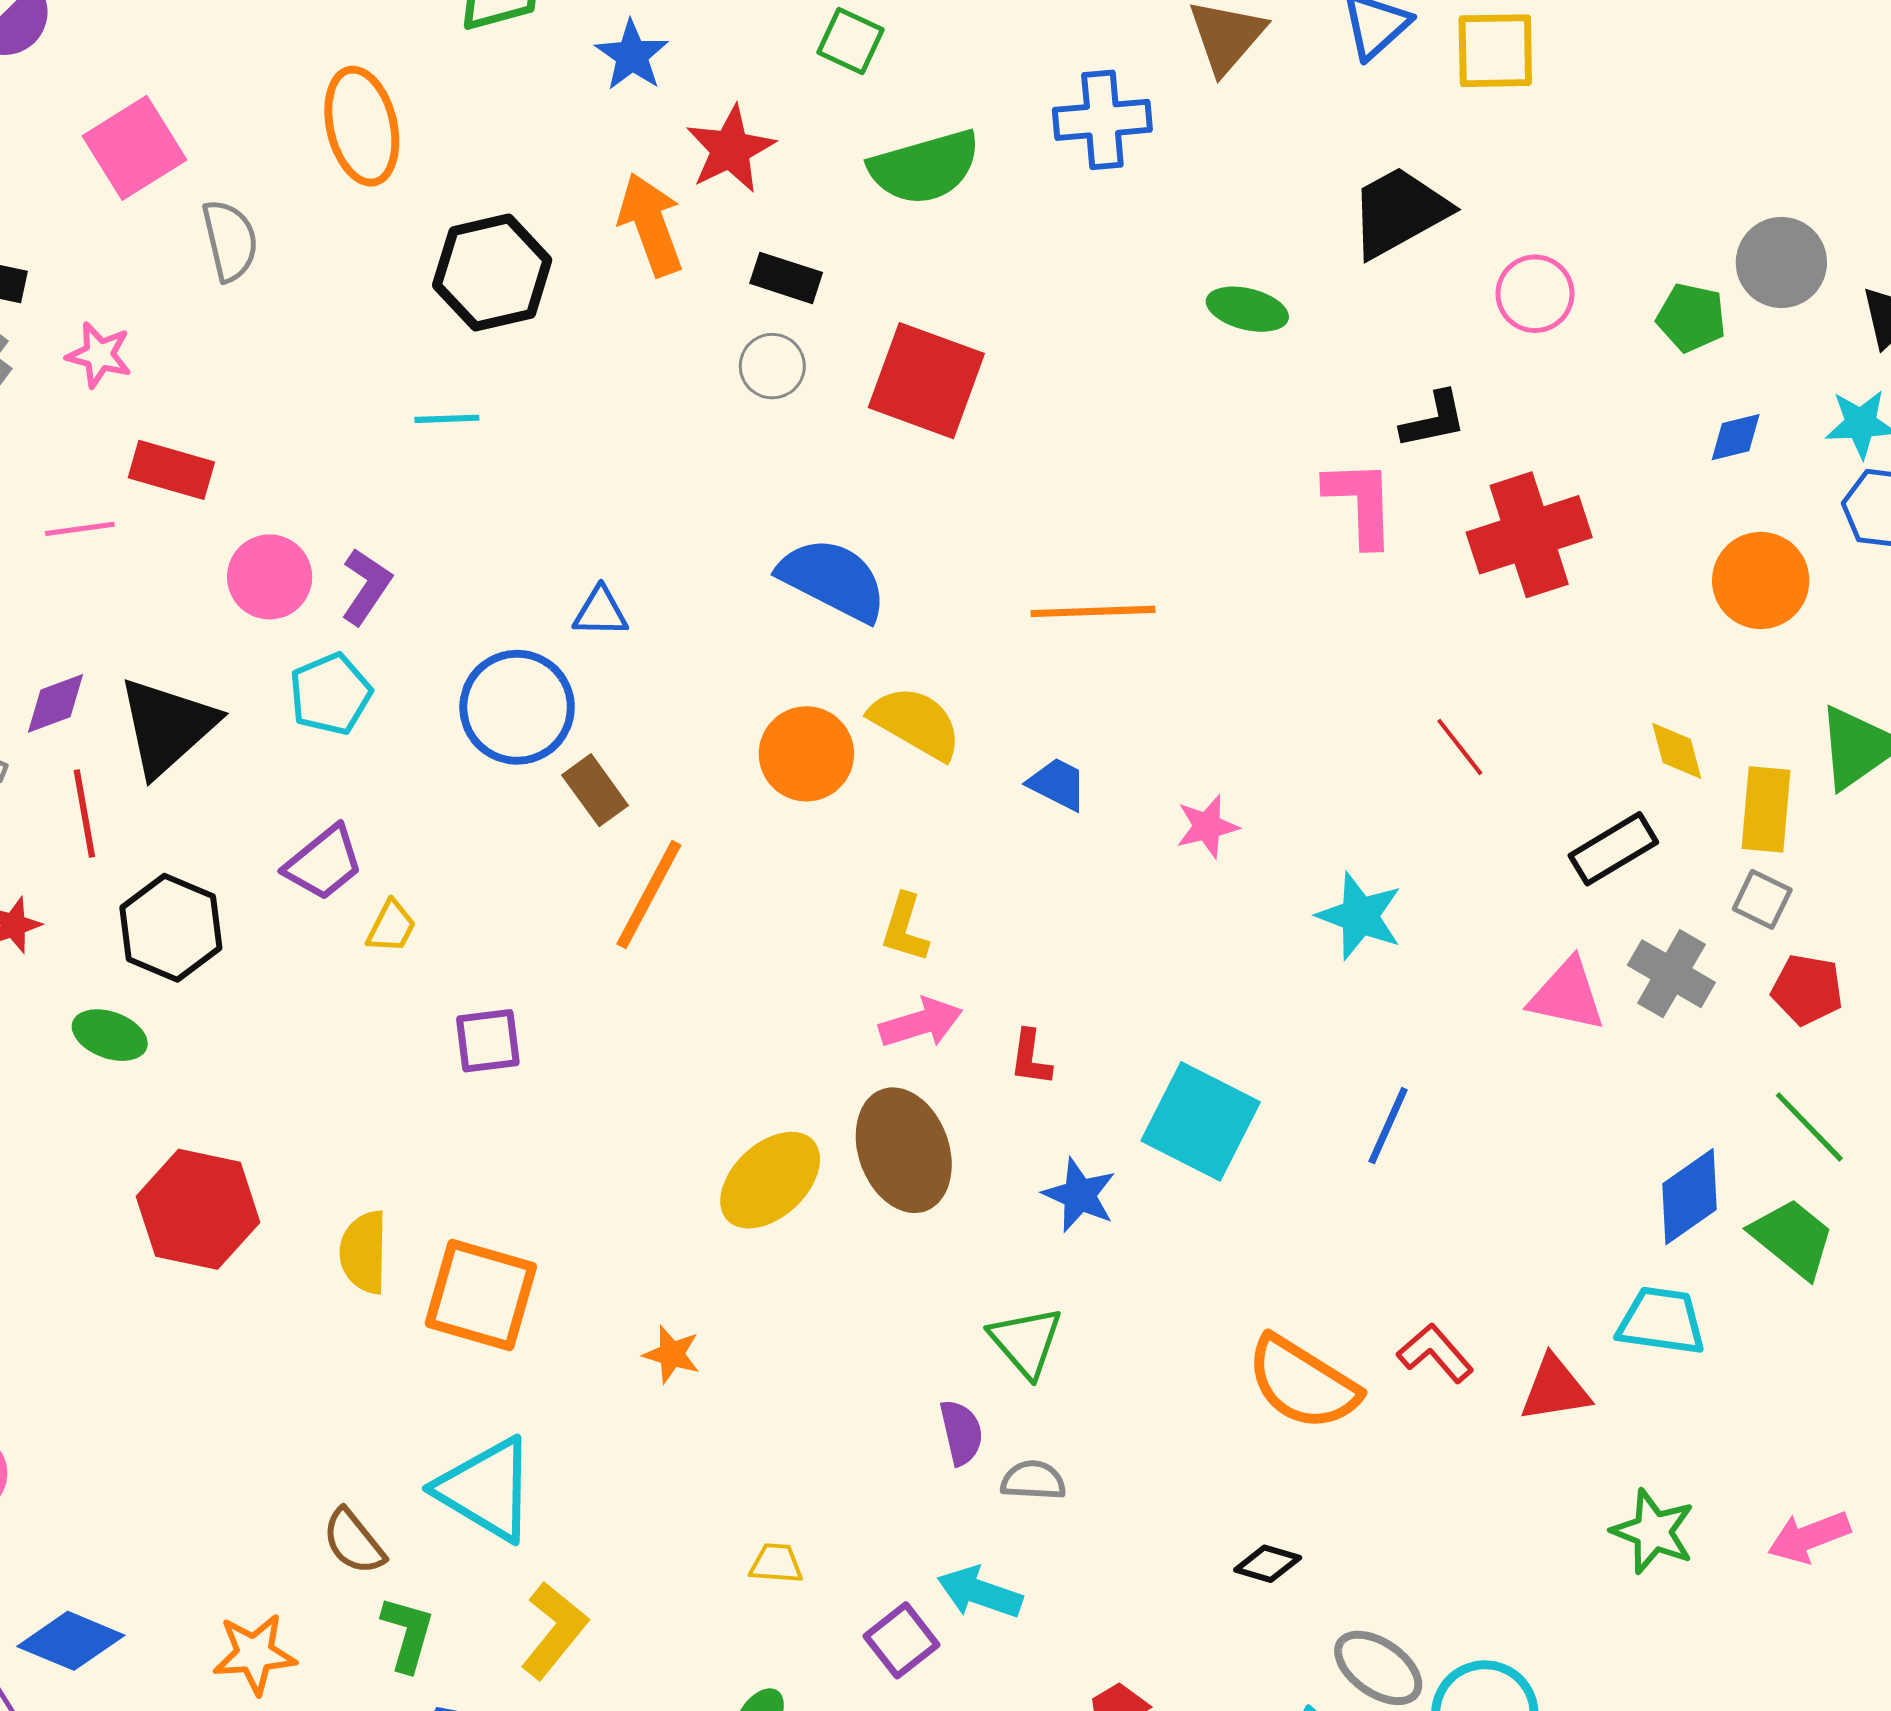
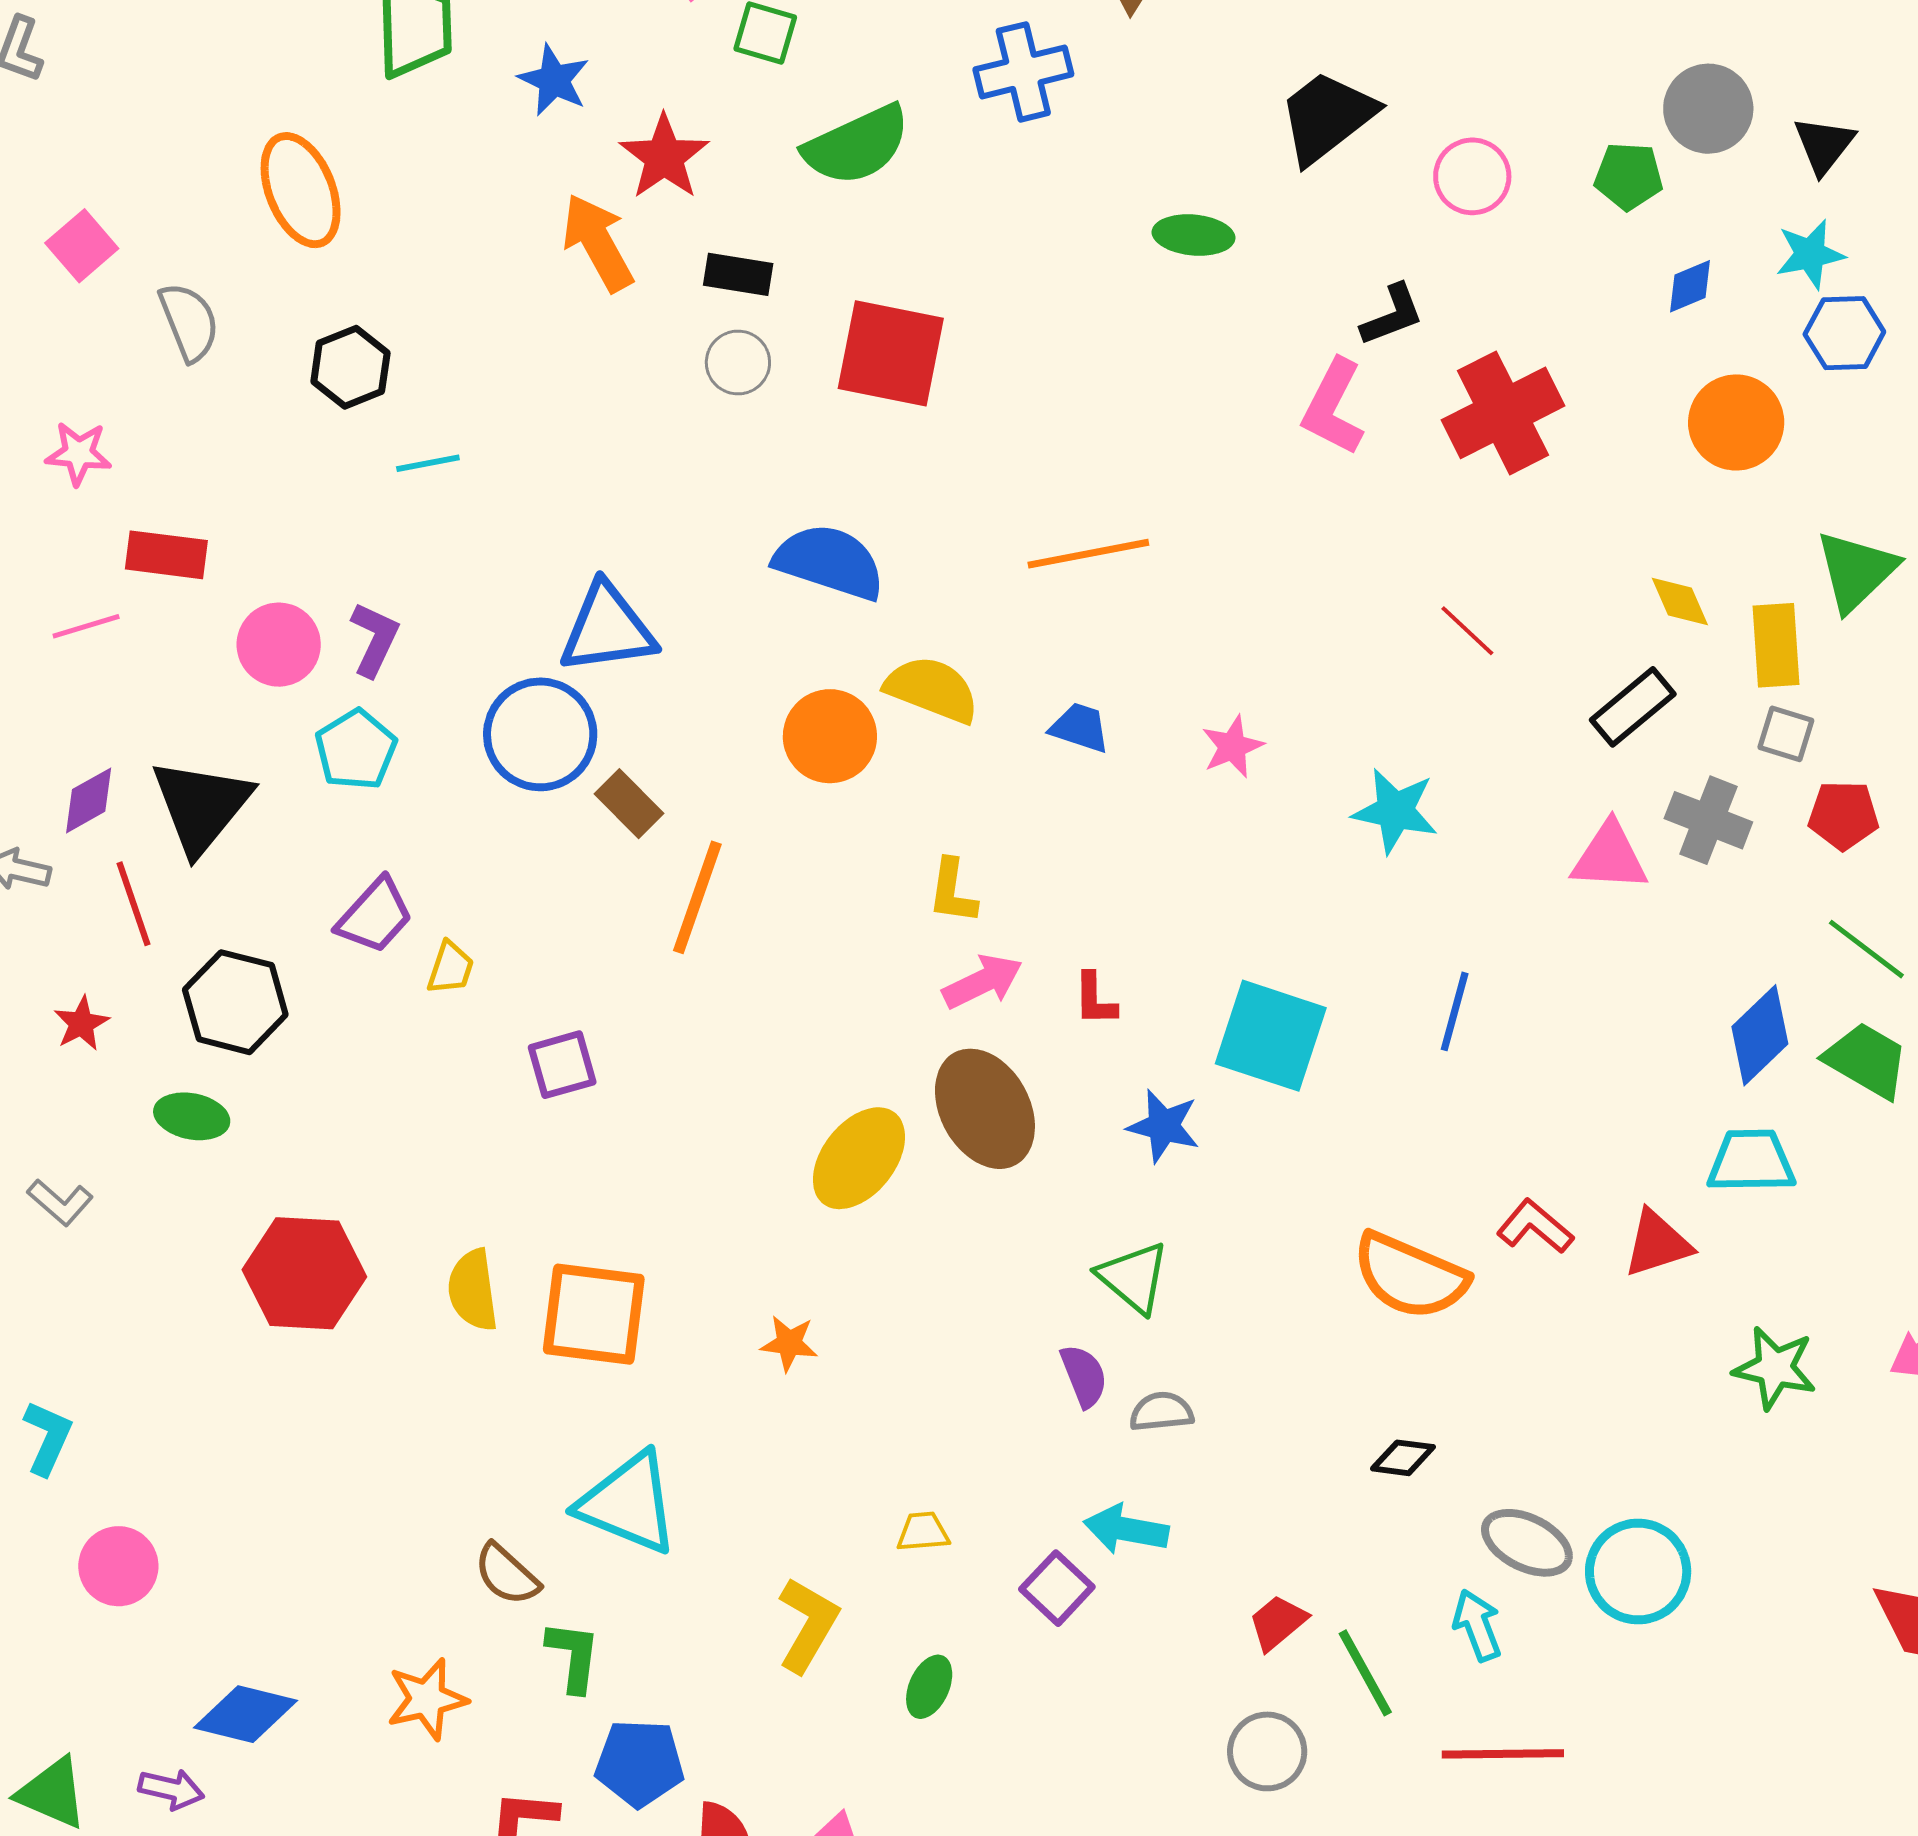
pink square: (135, 148) -> (82, 246), size x0.7
black hexagon: (492, 273) -> (350, 367), moved, size x0.7
pink L-shape: (1360, 503) -> (1333, 407), turned -142
blue triangle: (601, 612) -> (607, 629), size x1.8
yellow L-shape: (554, 1630) -> (808, 1625), moved

